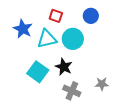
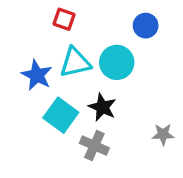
red square: (56, 16) -> (64, 19), moved
blue star: (23, 29) -> (37, 75), moved
gray cross: (72, 91) -> (94, 146), moved

